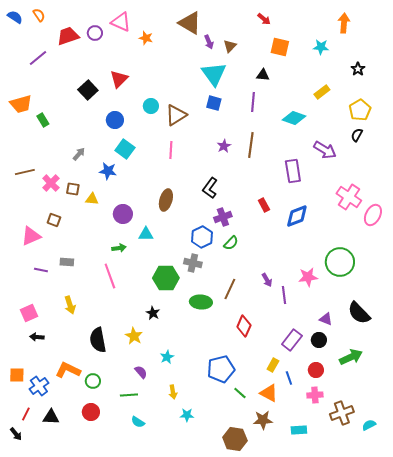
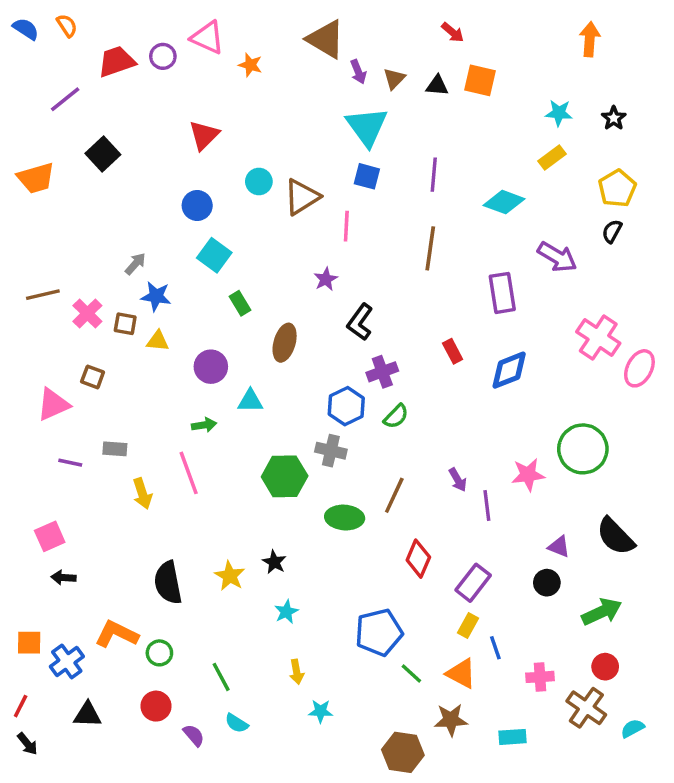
cyan star: (321, 47) -> (559, 113), moved
black triangle: (263, 75) -> (437, 85), moved
black square: (88, 90) -> (103, 154), moved
green rectangle: (43, 120) -> (240, 303), moved
purple star: (224, 146) -> (326, 279), moved
pink line: (171, 150) -> (346, 226), moved
blue star: (108, 171) -> (156, 296), moved
yellow arrow: (70, 305) -> (142, 494), moved
black star: (153, 313) -> (274, 562), moved
purple rectangle: (292, 340) -> (473, 583), moved
red circle: (316, 370) -> (605, 667), moved
purple semicircle: (141, 372) -> (194, 735), moved
green line: (129, 395) -> (221, 677), turned 66
brown cross: (342, 413) -> (586, 708), turned -35
red line: (26, 414) -> (21, 706), moved

